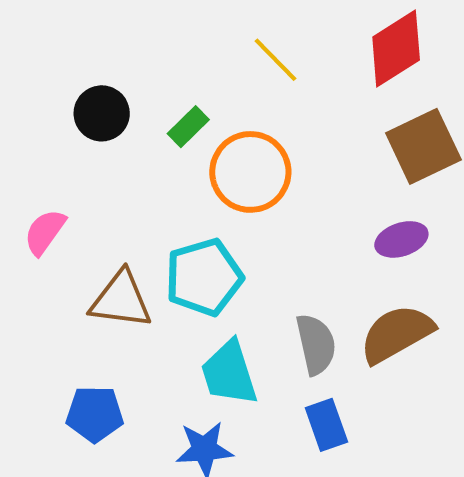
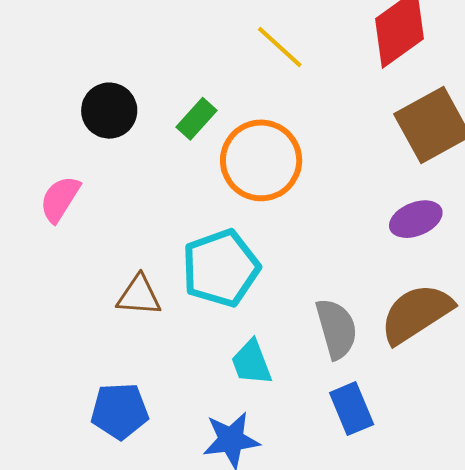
pink semicircle: (45, 232) -> (60, 199), moved
brown triangle: (121, 300) -> (139, 295), size x0.7
cyan trapezoid: (229, 373) -> (251, 362), size x0.7

